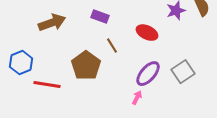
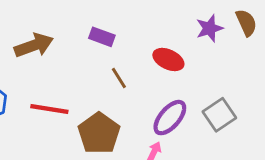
brown pentagon: (86, 66) -> (99, 133), moved
red line: (47, 85) -> (49, 109), moved

